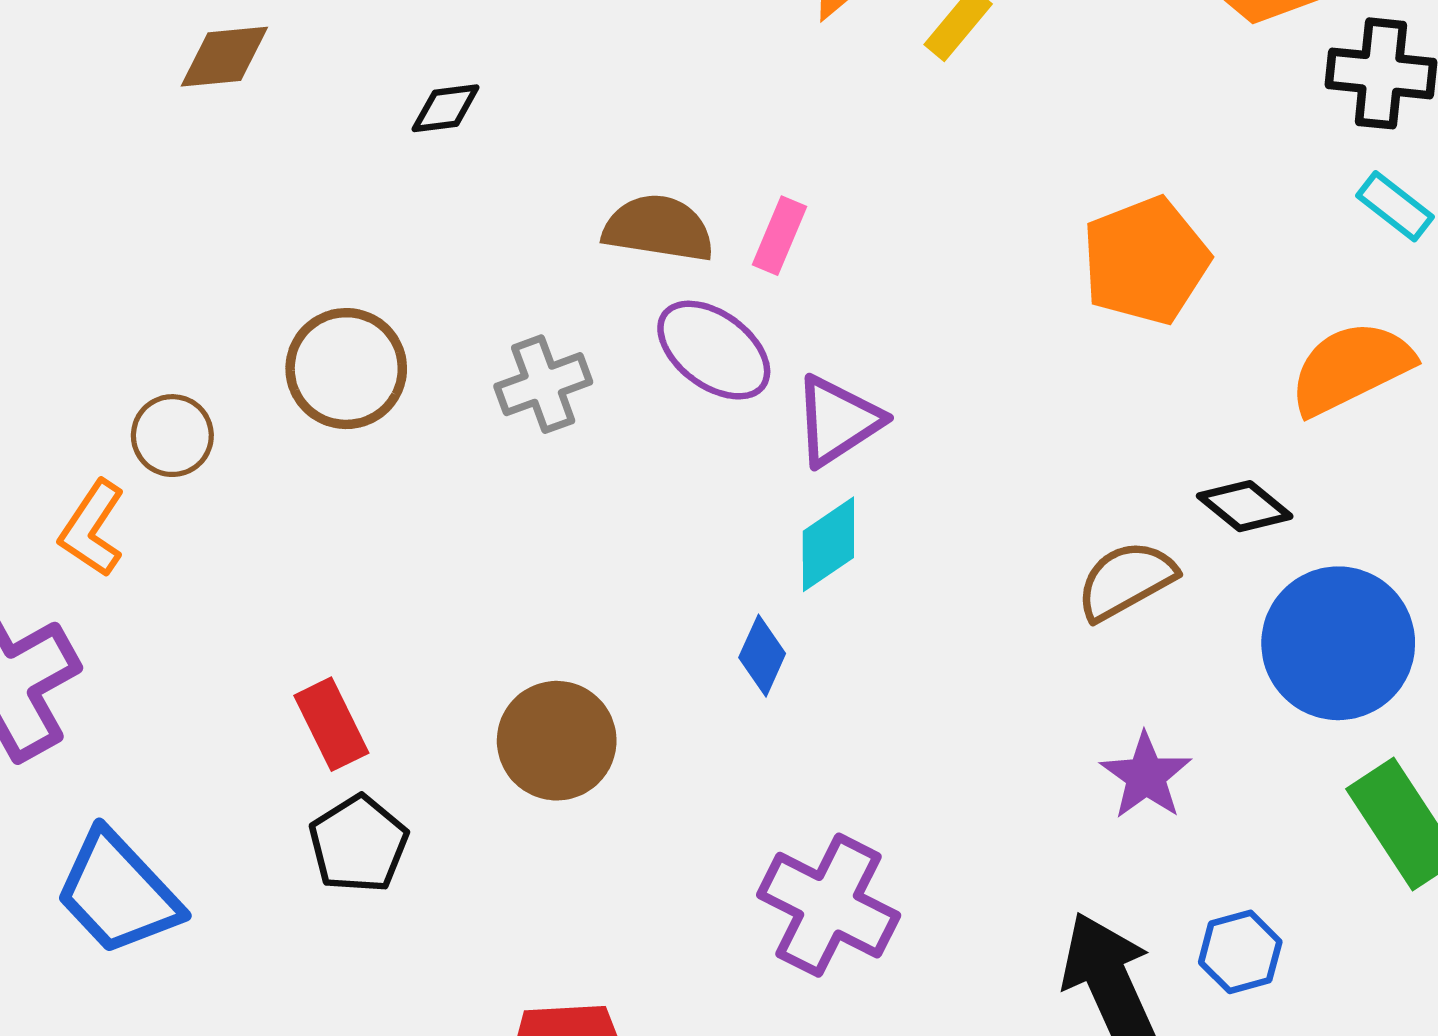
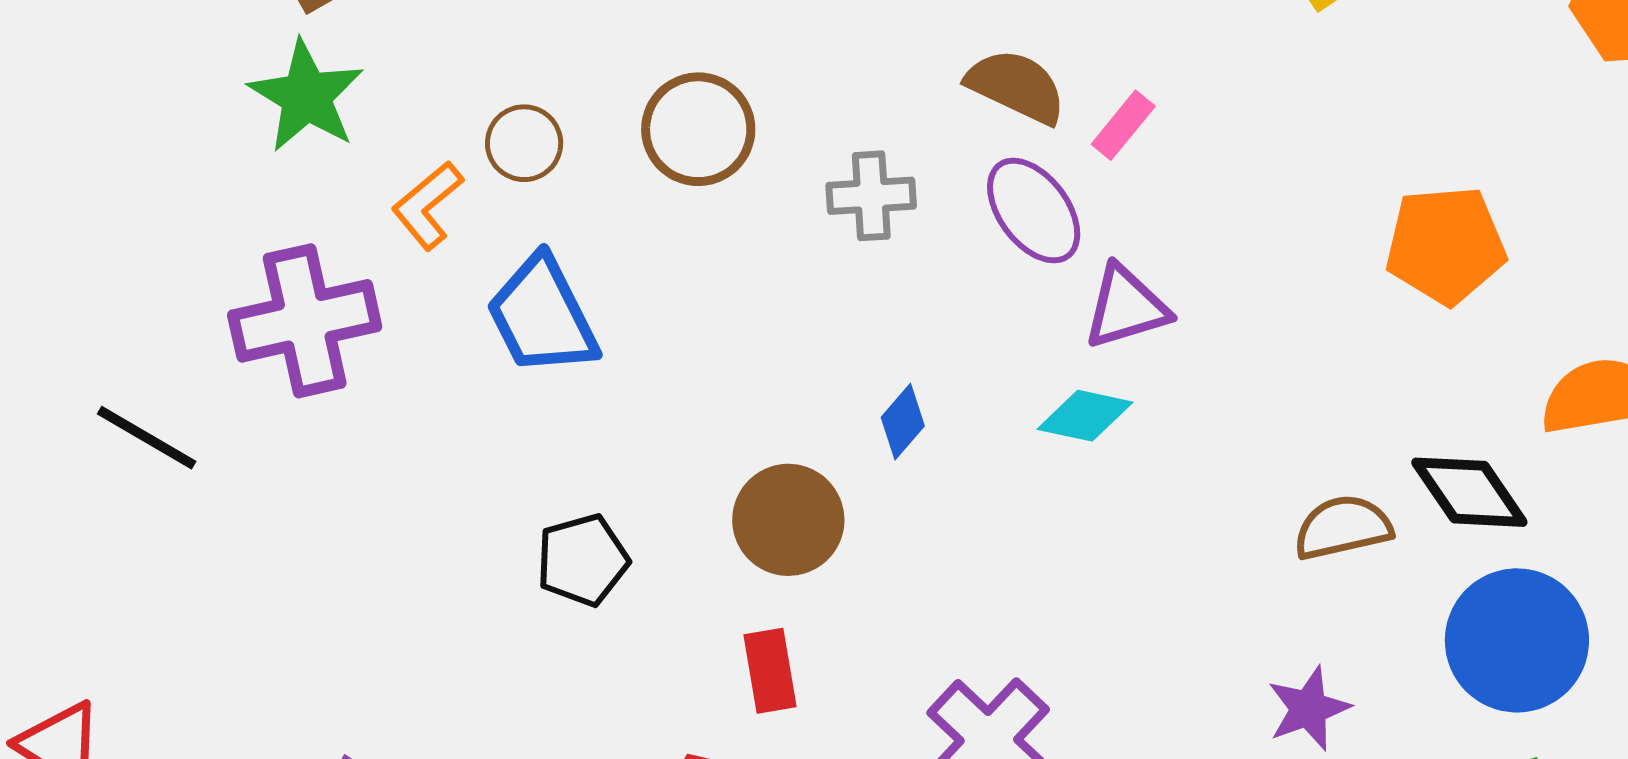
black diamond: (1245, 506) -> (1469, 492), size x1.4
cyan diamond: (828, 544) -> (1085, 416), turned 30
blue diamond: (762, 656) -> (903, 422), moved
red rectangle: (331, 724) -> (770, 671), moved
blue trapezoid: (118, 893) -> (542, 316), moved

